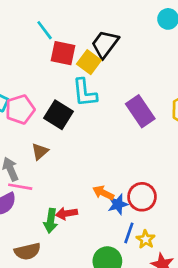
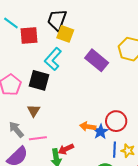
yellow square: (89, 62) -> (65, 34), moved
cyan L-shape: (85, 93) -> (53, 59), turned 65
pink line: (20, 187) -> (38, 138), moved

